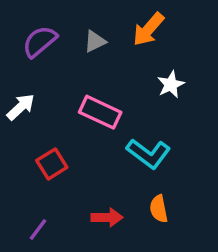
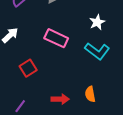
cyan L-shape: (148, 154) -> (97, 51), moved

